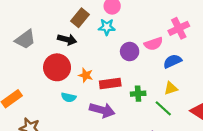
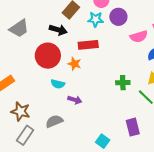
purple circle: (130, 52) -> (118, 17), moved
red rectangle: (110, 84) -> (88, 45), moved
purple arrow: (102, 110) -> (75, 100), moved, size x0.6

